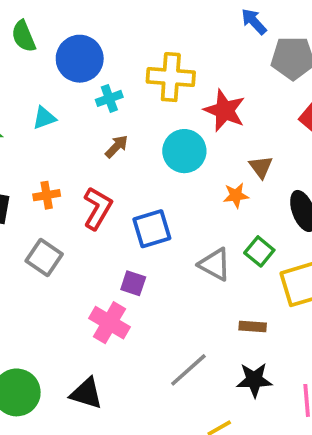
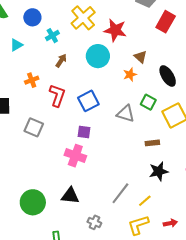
blue circle: (80, 59) -> (32, 17), size x0.7
yellow cross: (171, 77) -> (83, 18), turned -35
cyan triangle: (44, 118) -> (16, 45), moved
orange cross: (47, 195) -> (32, 80), moved
gray line: (188, 370) -> (120, 193), moved

